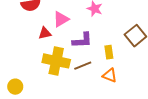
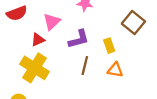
yellow cross: (56, 61) -> (34, 68), moved, turned 32
brown line: (83, 66) -> (85, 66), turned -42

